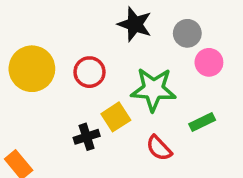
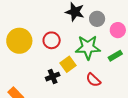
gray circle: (187, 33) -> (97, 19), moved
green rectangle: (202, 122) -> (115, 56), moved

